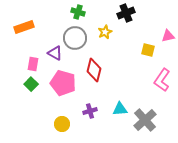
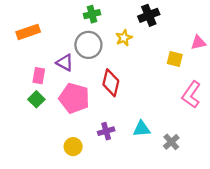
green cross: (78, 12) -> (92, 14), turned -32
gray cross: (145, 120) -> (171, 142), size x0.6

